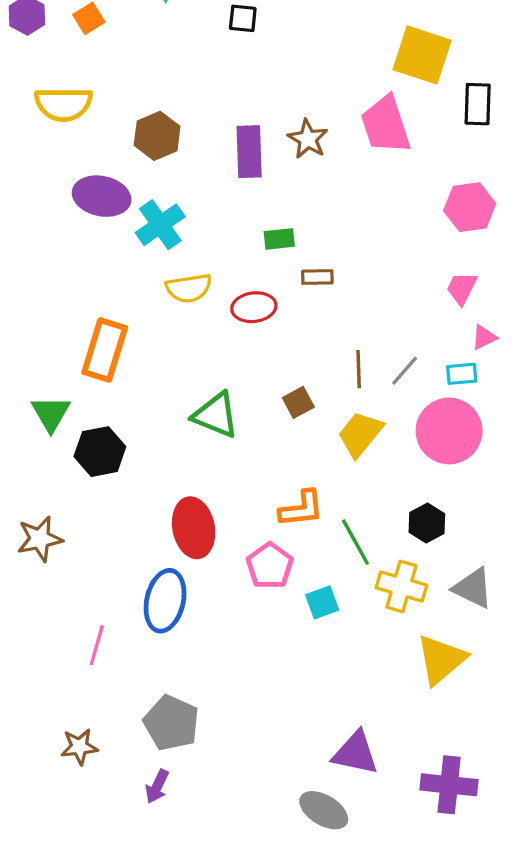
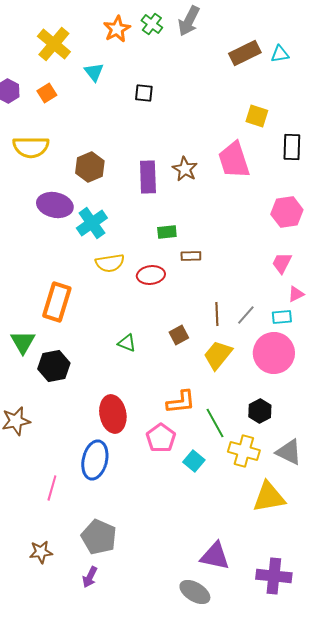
yellow square: (422, 55) -> (257, 116), size x0.6
green triangle: (216, 415) -> (127, 343), size x0.6
cyan square: (322, 602) -> (194, 461), turned -30
yellow triangle: (441, 659) -> (269, 497), turned 30

